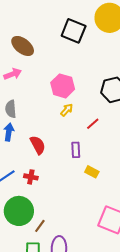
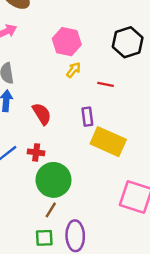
red line: (93, 124) -> (105, 84), turned 56
yellow rectangle: (92, 172) -> (108, 142), size x2.0
green circle: (19, 211) -> (53, 180), moved

